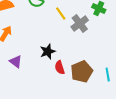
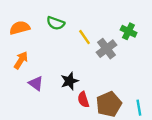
purple triangle: (16, 62) -> (36, 83), moved

